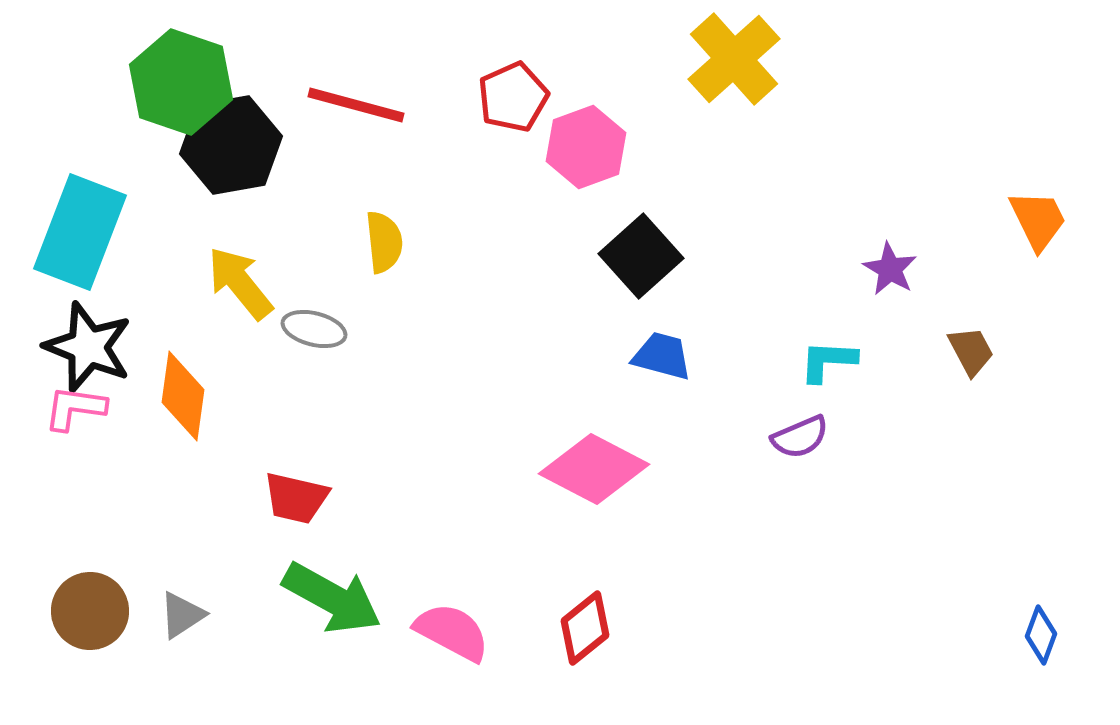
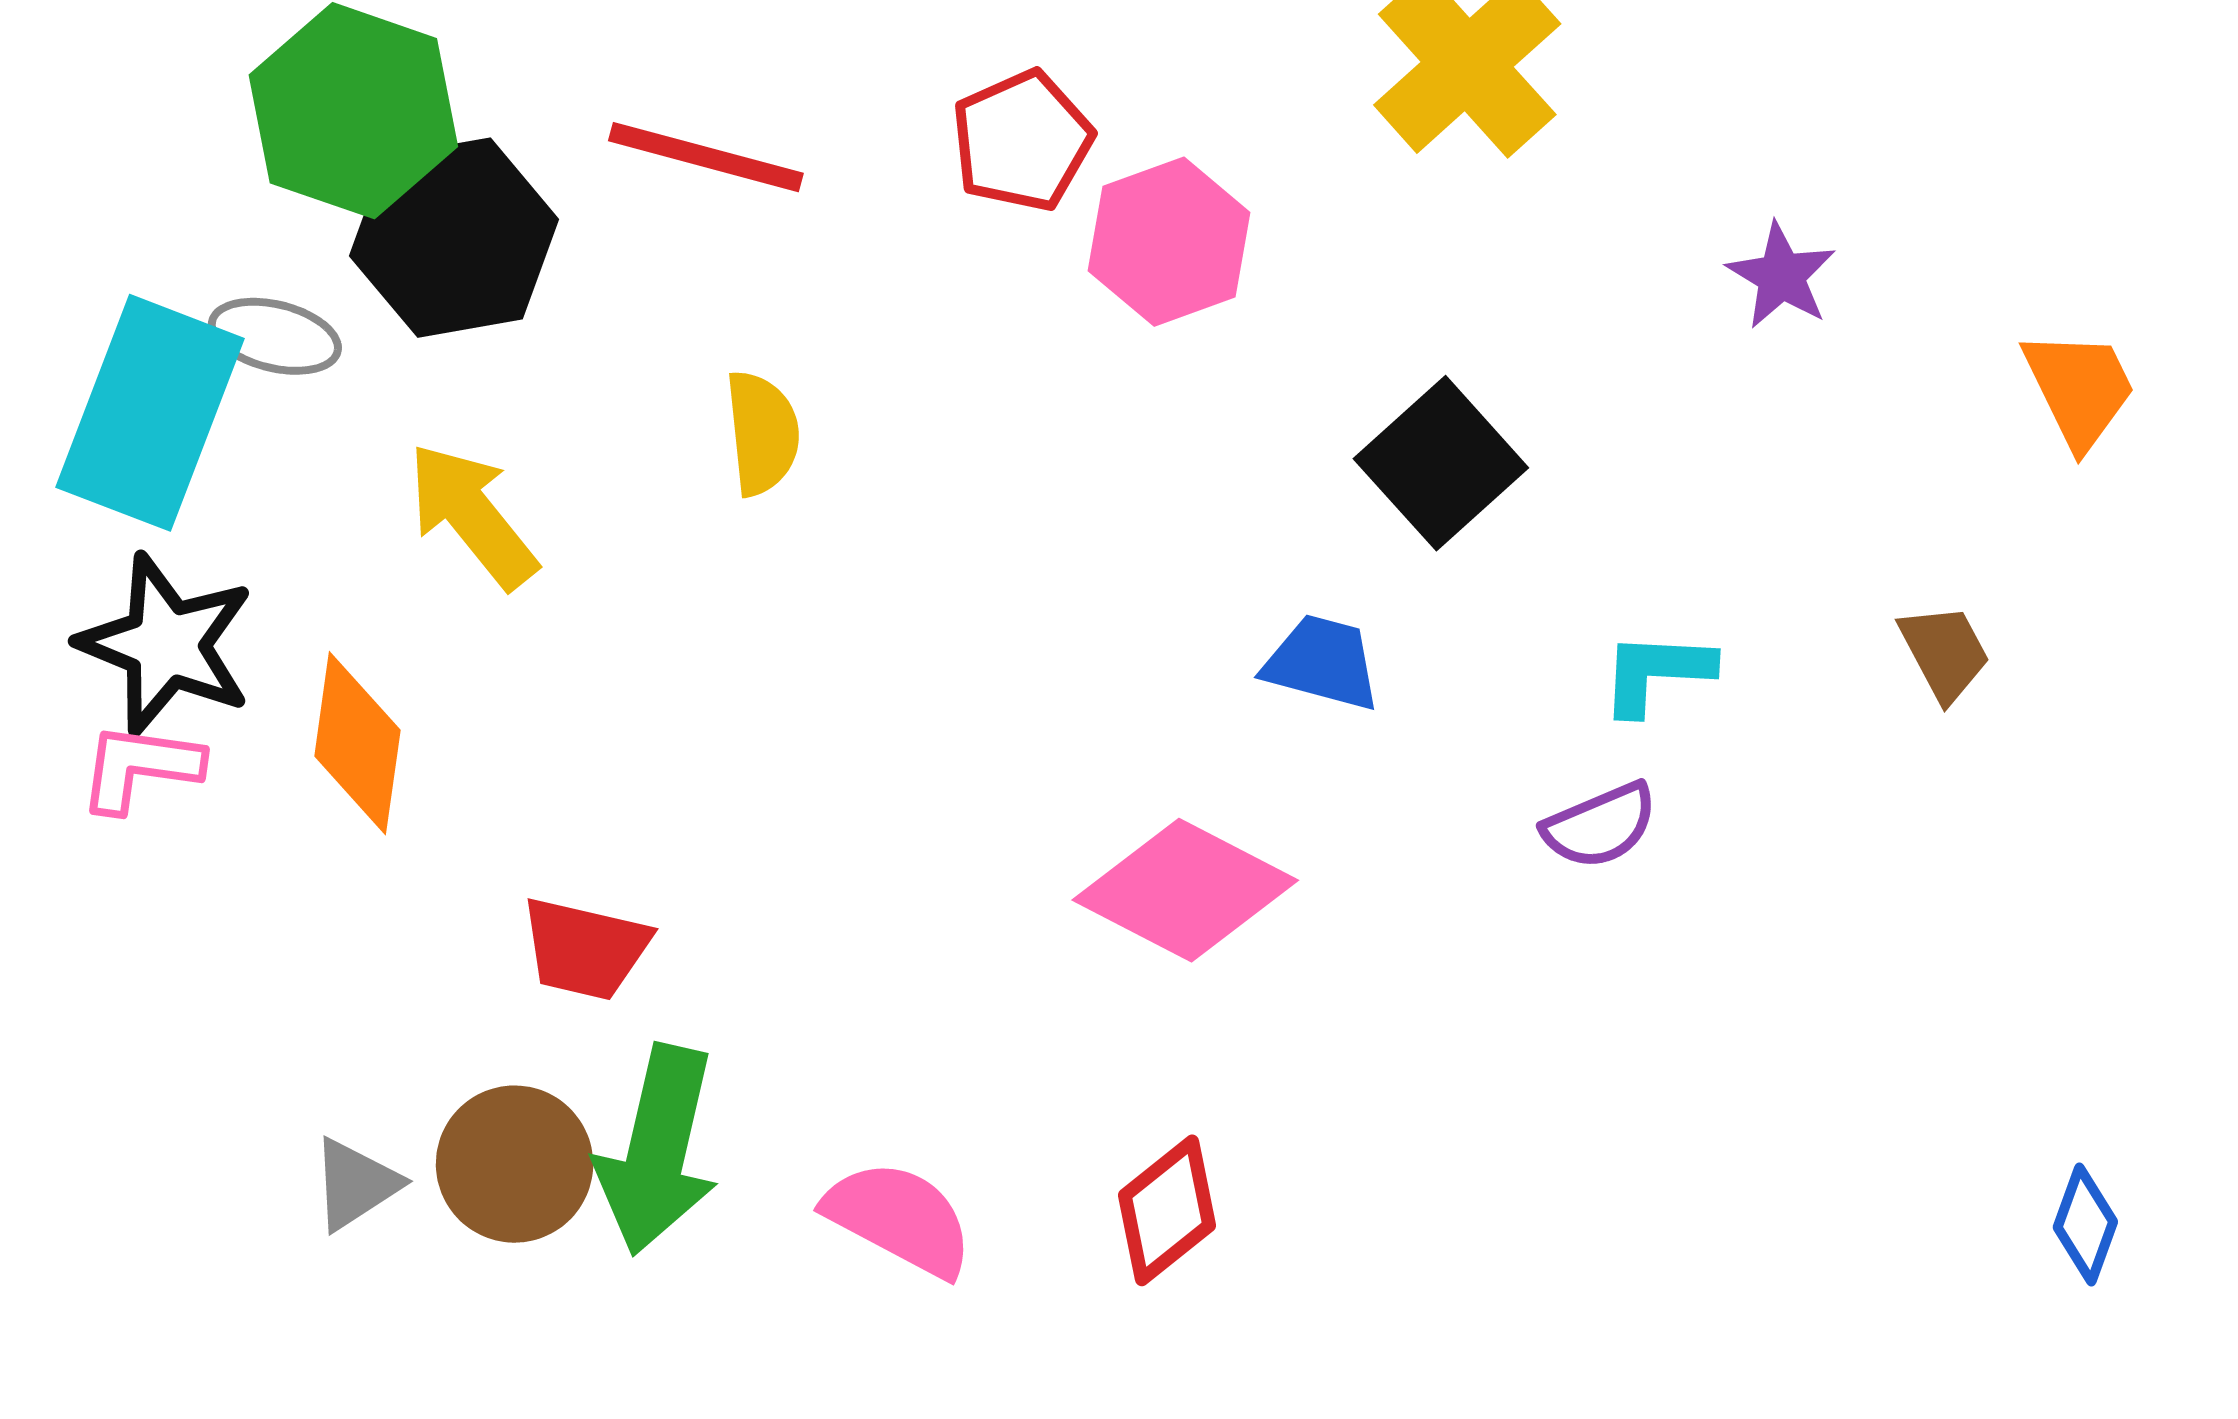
black square: (641, 256) -> (1441, 463), moved
purple star: (890, 269) -> (1781, 276), moved
gray ellipse: (314, 329) -> (275, 336), moved
green arrow: (332, 598) -> (658, 1150), turned 74
brown circle: (90, 611) -> (515, 1164), moved

